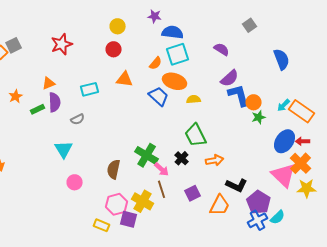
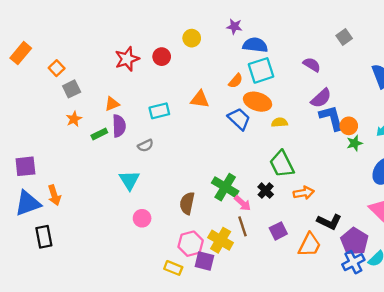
gray square: (14, 45) -> (72, 89), moved
red circle: (114, 49) -> (162, 57), moved

